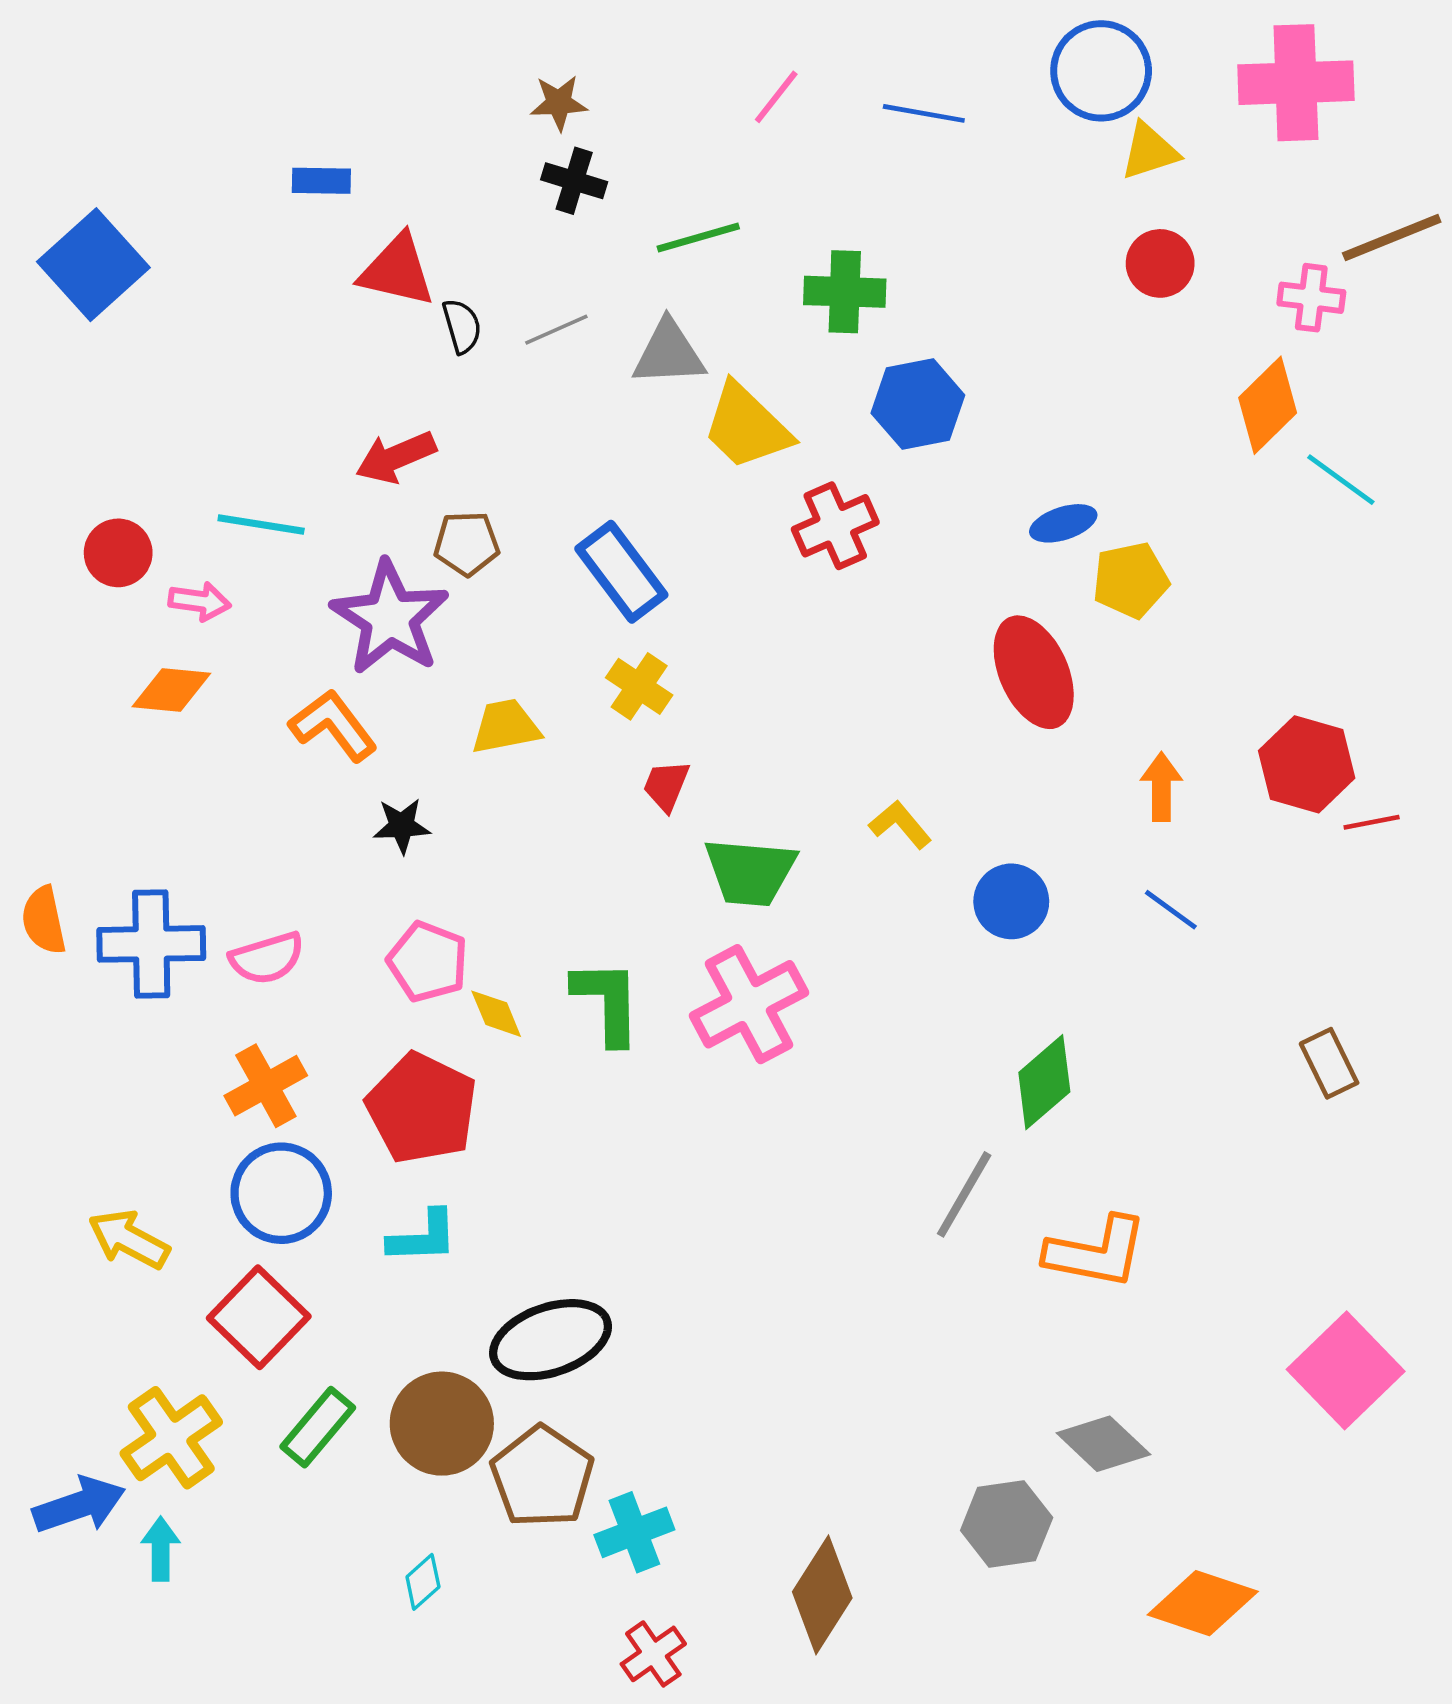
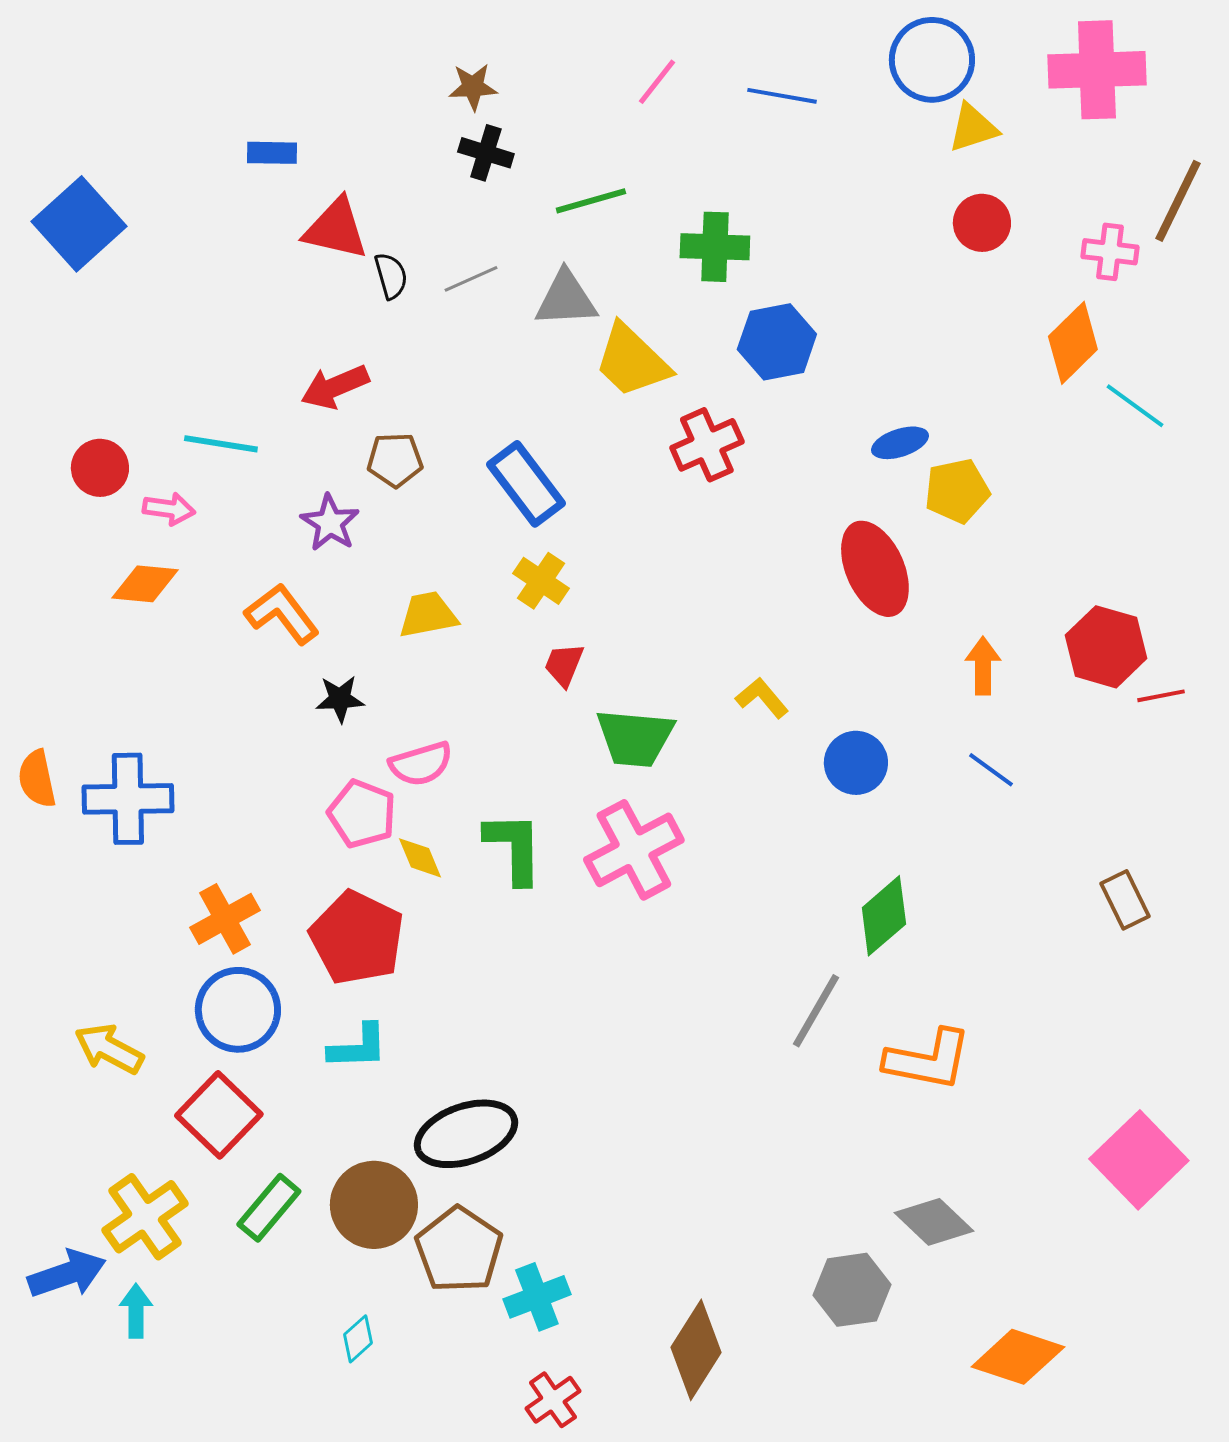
brown line: (1392, 237) -> (1178, 201), turned -42
purple star: (390, 618) -> (330, 523), size x0.6
pink semicircle: (267, 958) -> (421, 764), moved

